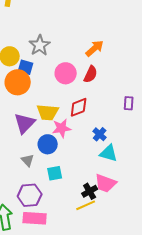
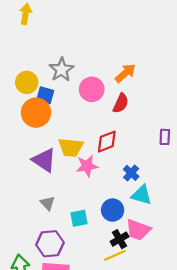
pink circle: (66, 73) -> (92, 89), moved
purple triangle: (25, 123) -> (44, 160), turned -40
blue circle: (48, 144) -> (113, 210), moved

